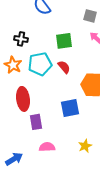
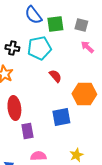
green square: (64, 41) -> (55, 24), moved
cyan pentagon: (40, 64) -> (39, 48), moved

